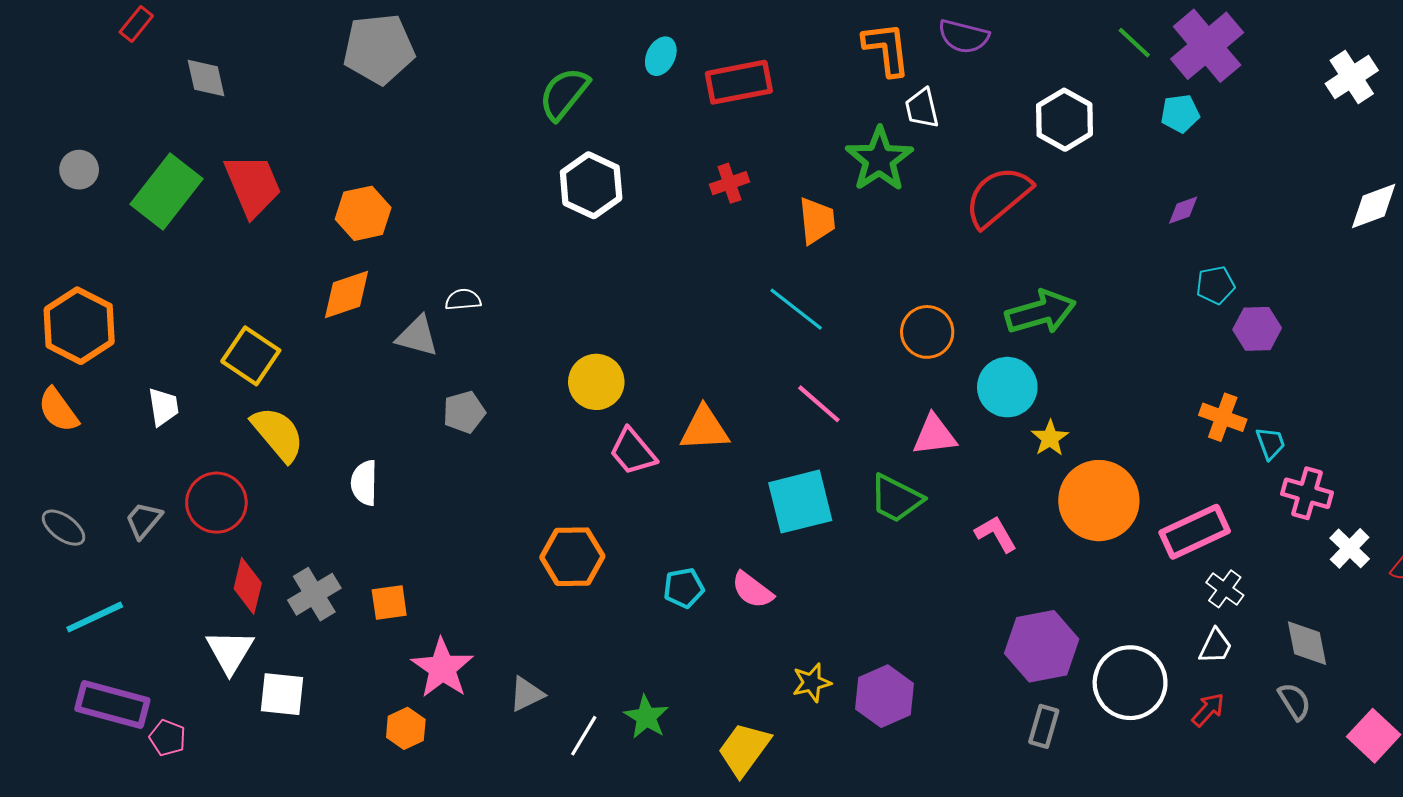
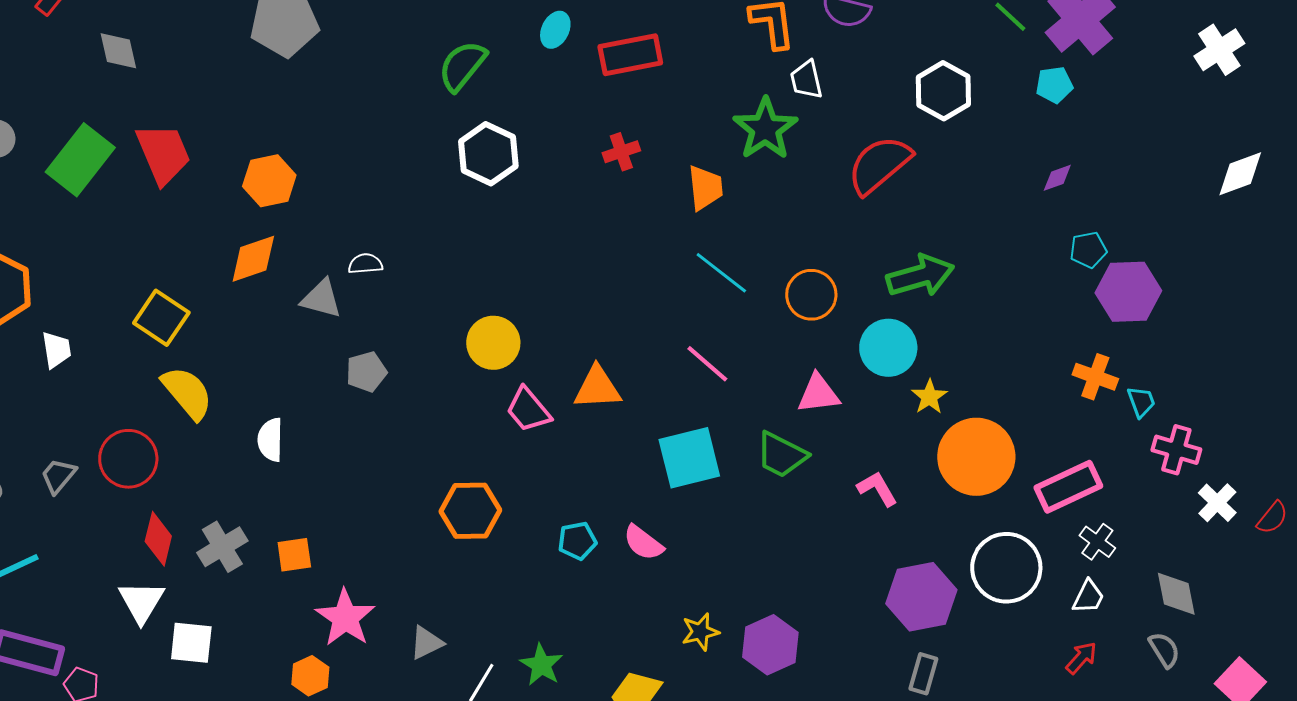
cyan line: (796, 309) -> (721, 273), moved
purple hexagon: (1257, 329) -> (1128, 292), size x1.4
white trapezoid: (163, 407) -> (56, 350), moved
white circle: (1130, 683) -> (1006, 568), moved

